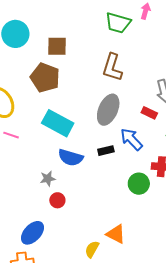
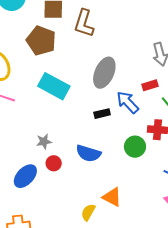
brown L-shape: (112, 67) -> (84, 23), moved
red rectangle: (149, 113) -> (150, 85), moved, turned -42
blue semicircle: (71, 158) -> (88, 153), moved
blue ellipse: (32, 233) -> (25, 176), moved

